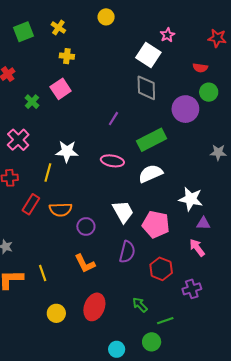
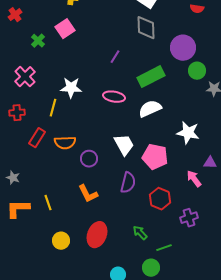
green circle: (209, 92) -> (197, 71), moved
purple triangle: (203, 223) -> (210, 163), moved

